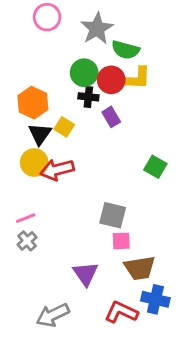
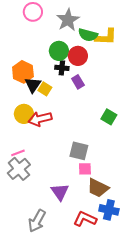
yellow L-shape: (135, 78) -> (106, 37), moved
black triangle: (40, 134) -> (33, 85), moved
gray cross: (27, 241) -> (19, 169), size x1.6
brown trapezoid: (140, 268) -> (98, 188), turned 35
gray arrow: (53, 315) -> (37, 221), turned -35

